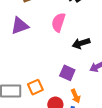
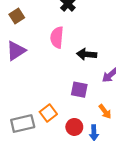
black arrow: (81, 43) -> (87, 54), turned 36
orange arrow: (76, 96) -> (105, 111), moved

